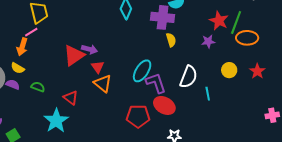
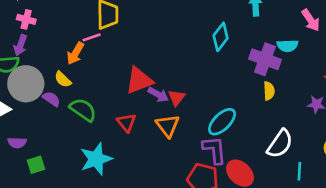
purple arrow: (90, 49) -> (158, 95), moved
red triangle: (98, 67) -> (176, 98), moved
purple L-shape: (156, 83) -> (214, 150), moved
green semicircle: (38, 87) -> (83, 110), size x1.5
red triangle: (71, 98) -> (127, 123), moved

